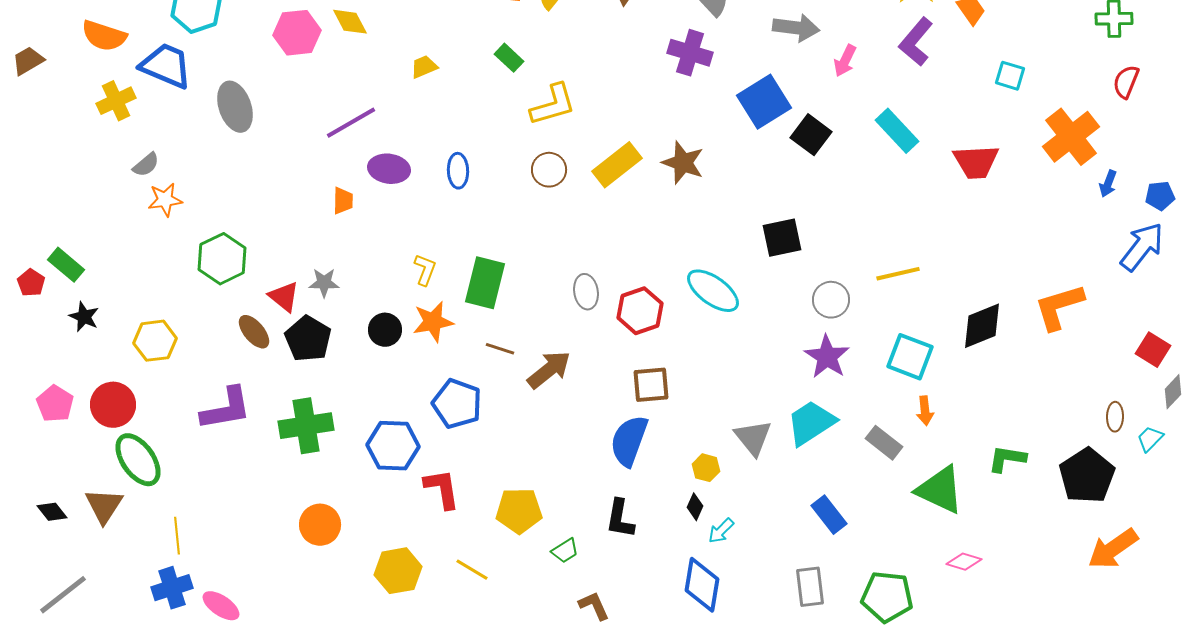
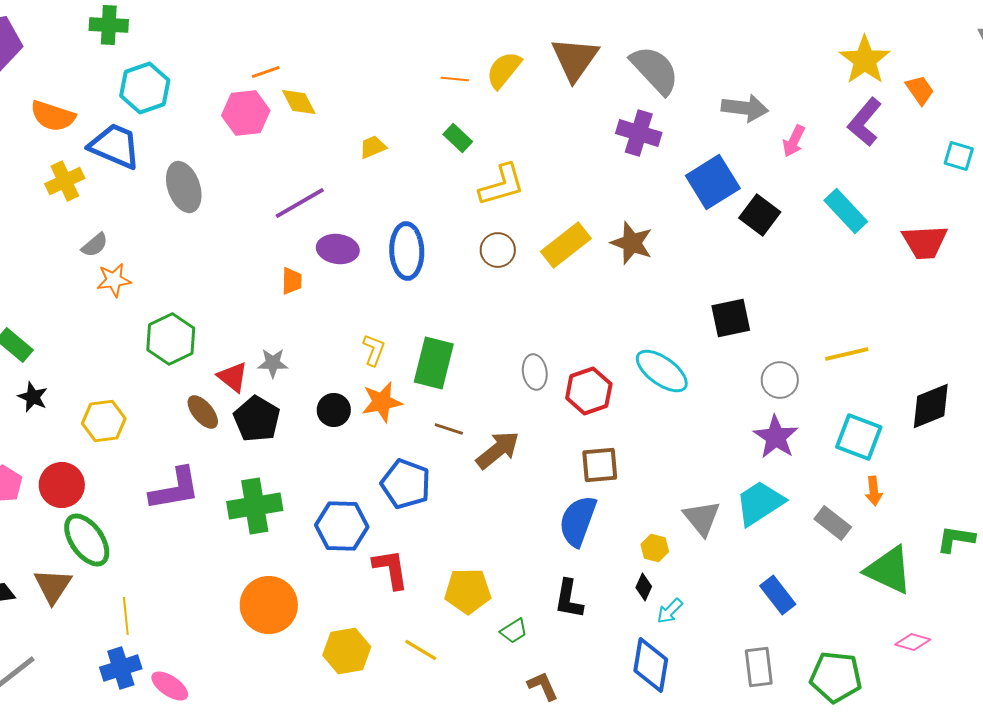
blue ellipse: (458, 171) -> (407, 251), size x1.6
orange circle: (320, 525) -> (269, 605), size x1.4

